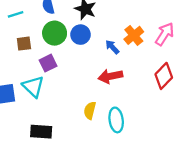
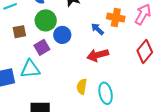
blue circle: (81, 35) -> (62, 35), moved
orange cross: (134, 35) -> (116, 18), turned -36
cyan triangle: (33, 87) -> (30, 69), turned -45

